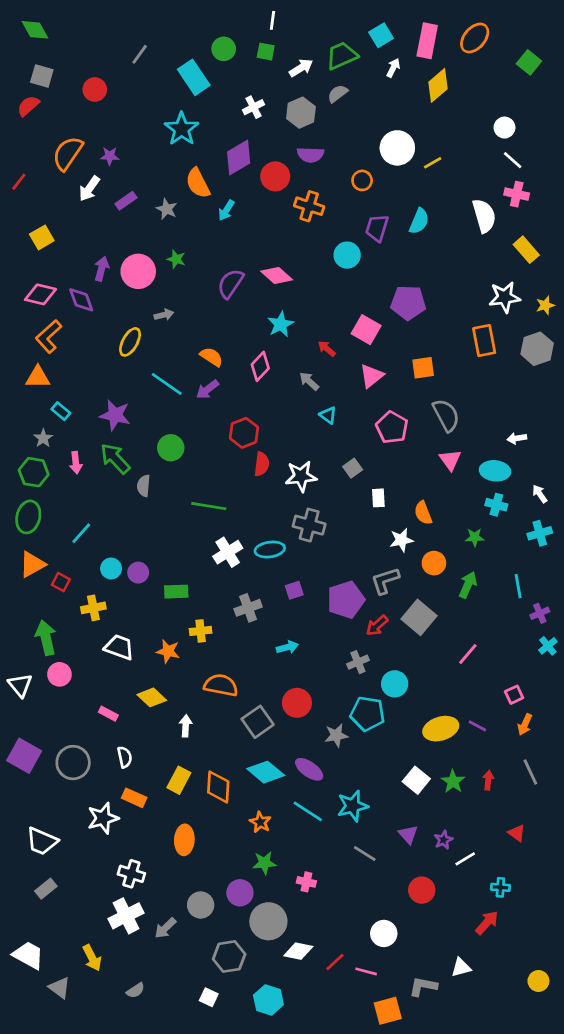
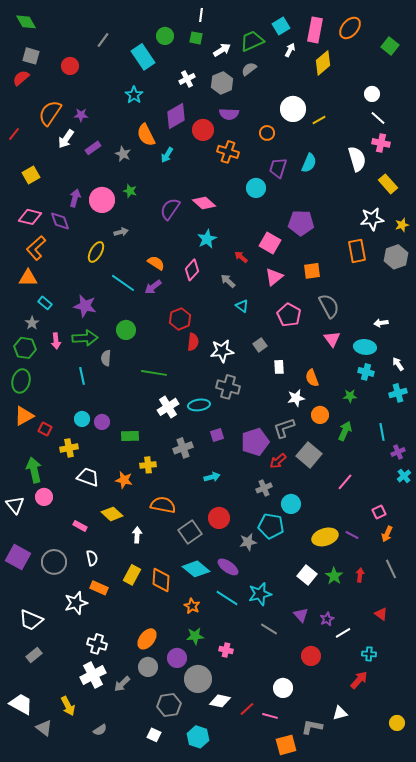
cyan star: (182, 129) -> (134, 95), size x0.7
green arrow: (115, 459) -> (85, 338), turned 130
cyan line: (81, 533) -> (82, 376), moved, turned -54
orange ellipse: (184, 840) -> (147, 639), moved, turned 35

